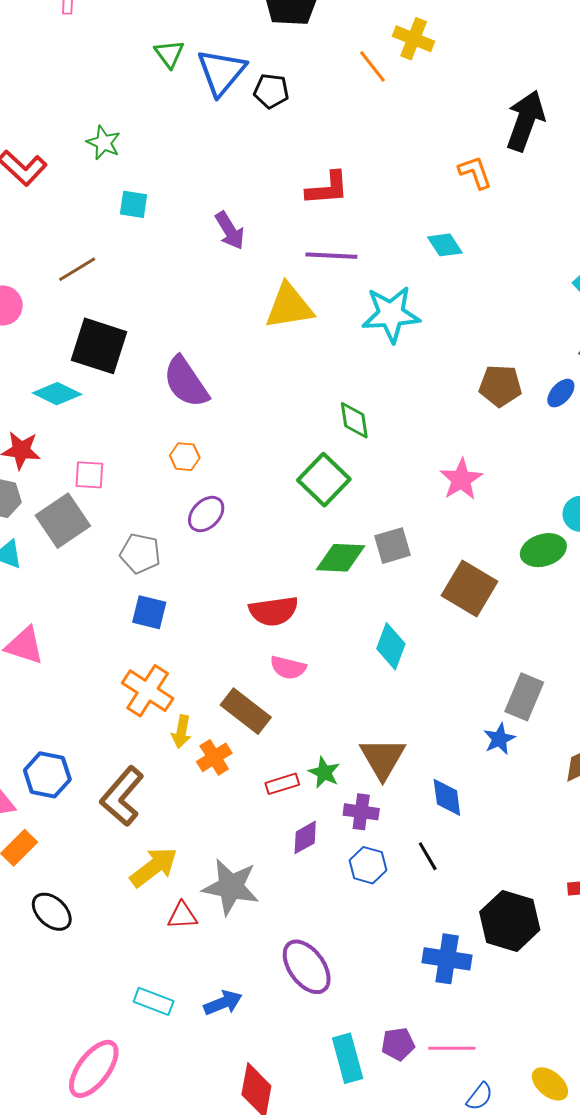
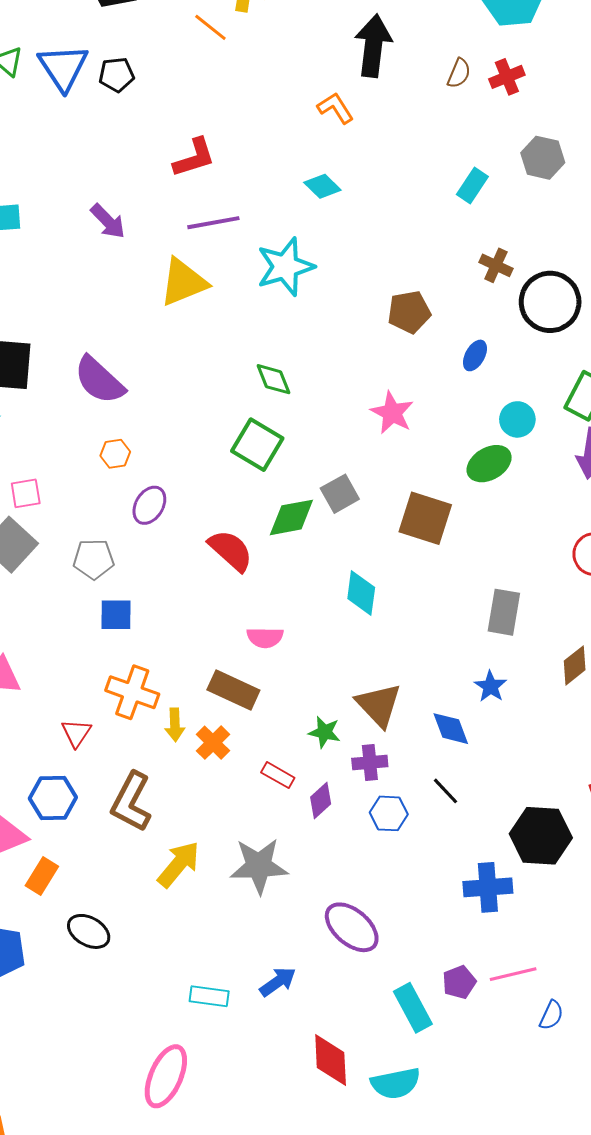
blue ellipse: (561, 393) -> (475, 355), moved
red semicircle: (274, 611) -> (231, 550), moved, turned -117
blue star: (499, 739) -> (490, 686), moved
red rectangle: (282, 784) -> (278, 775), moved, turned 60
red triangle: (182, 916) -> (76, 733), moved, turned -40

